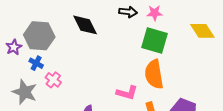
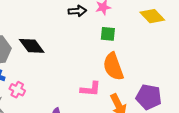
black diamond: (85, 25) -> (32, 46), moved
green square: (155, 41) -> (108, 34), size x0.6

